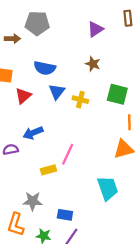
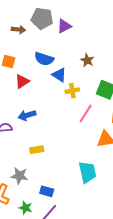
purple triangle: (95, 29) -> (64, 26), moved
blue triangle: (57, 92) -> (59, 75), moved, turned -42
yellow cross: (80, 100) -> (72, 91), turned -32
pink line: (68, 154) -> (86, 113), moved

